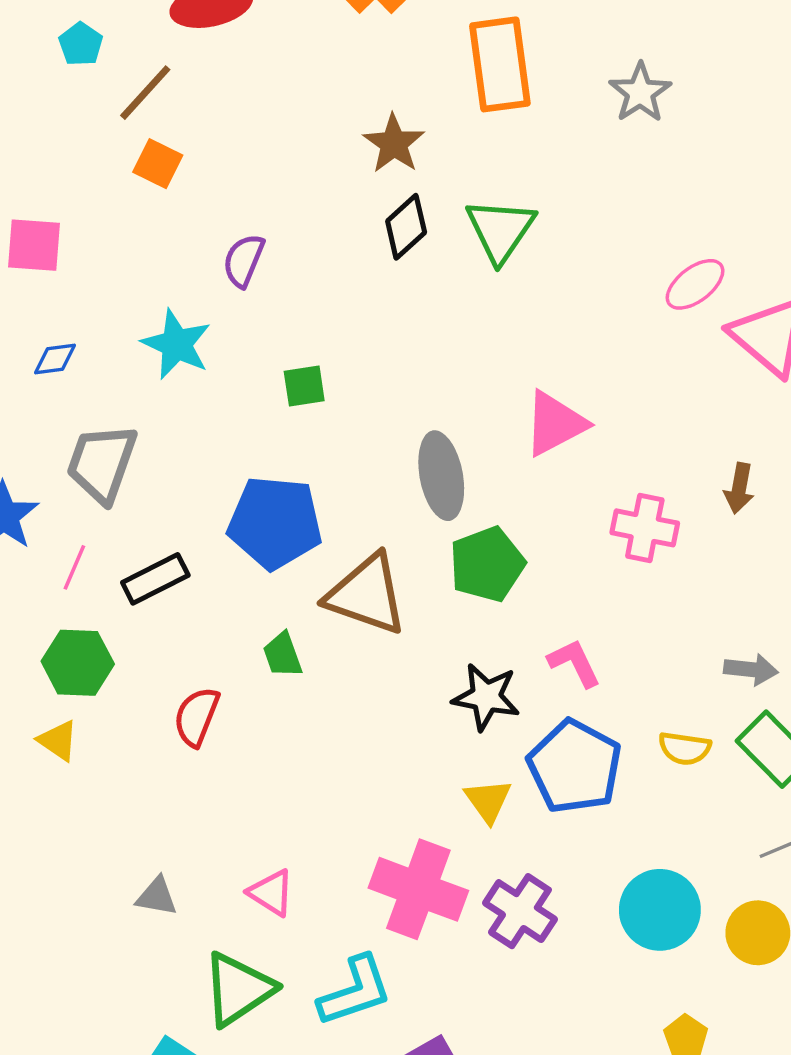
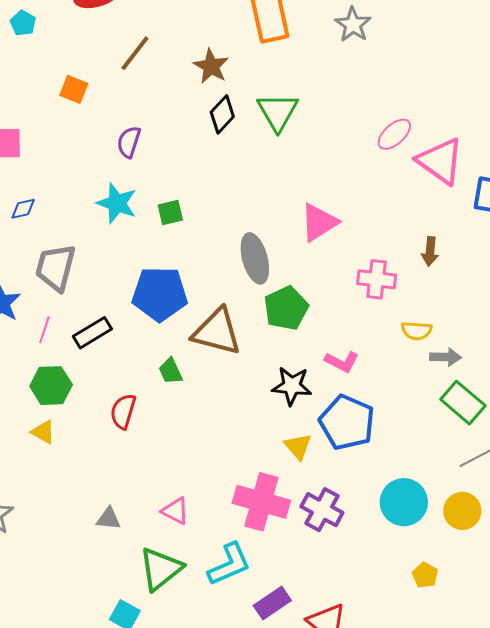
brown line: (145, 93) -> (135, 53), moved
cyan star: (176, 344) -> (117, 203), moved
pink L-shape: (574, 663) -> (342, 362), turned 148
yellow semicircle: (685, 748) -> (417, 331), moved

